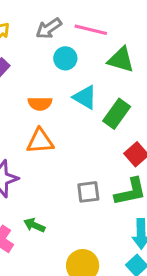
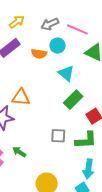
orange semicircle: (40, 104) -> (39, 54), moved
green rectangle: (117, 114) -> (73, 100), moved
orange triangle: (40, 141) -> (21, 97), moved

